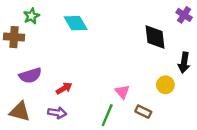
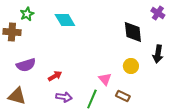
yellow circle: (165, 85) -> (131, 66), moved
purple arrow: (57, 113) -> (64, 97), moved

